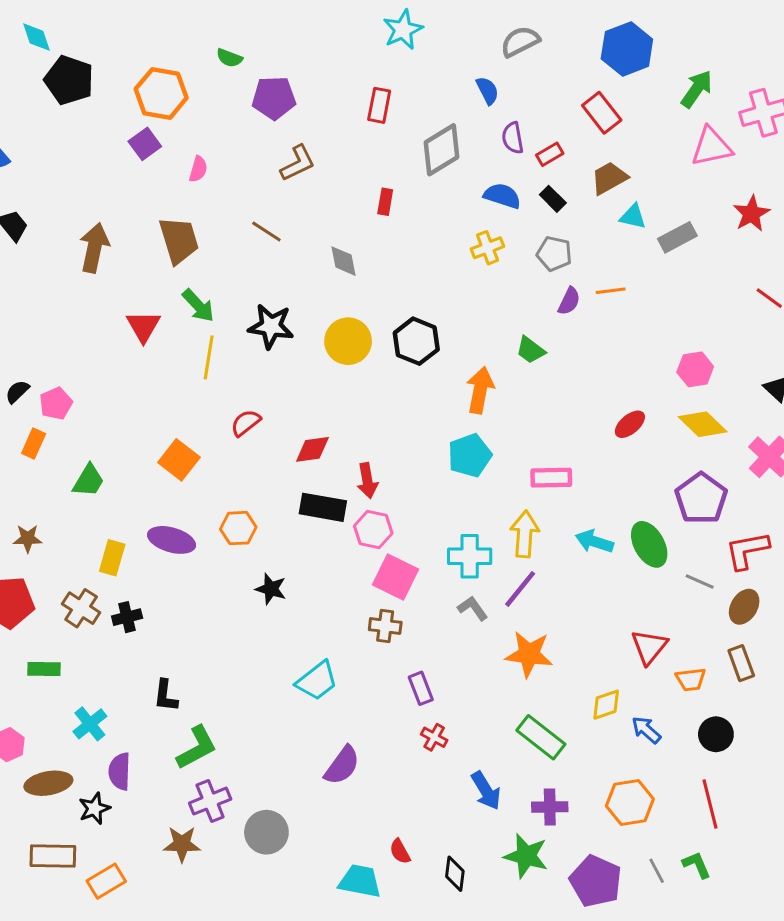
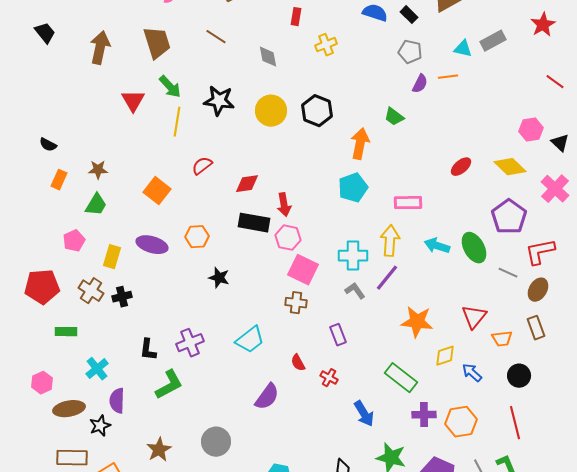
cyan triangle: (633, 217) -> (463, 49), moved
yellow cross: (487, 248) -> (326, 45), moved
pink hexagon: (695, 369) -> (531, 130), moved
black semicircle: (17, 392) -> (48, 145), turned -108
pink pentagon: (56, 403) -> (74, 241), moved
brown star: (28, 538) -> (98, 170), moved
orange star: (529, 654) -> (417, 322), moved
purple rectangle: (421, 688) -> (338, 335), moved
purple cross: (210, 801) -> (190, 343), moved
purple cross: (550, 807) -> (424, 415), moved
brown star: (182, 844) -> (159, 450), turned -30
red semicircle: (400, 851) -> (298, 363), moved

